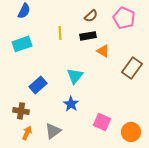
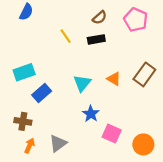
yellow line: (60, 33) -> (66, 36), turned -32
cyan rectangle: (22, 44) -> (24, 72), moved
orange triangle: (103, 51) -> (114, 79), moved
blue star: (71, 104) -> (91, 114), moved

